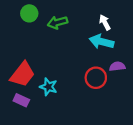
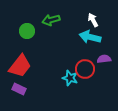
green circle: (29, 13) -> (27, 31), moved
cyan star: (48, 87) -> (70, 78), moved

